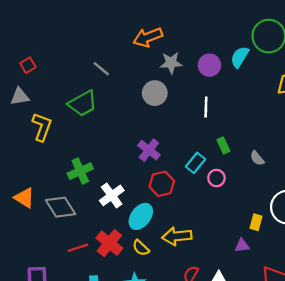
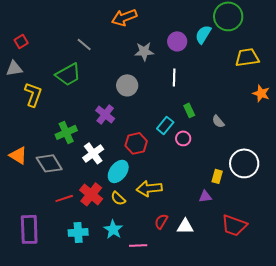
gray star: (171, 63) -> (144, 51), moved
gray circle: (155, 93) -> (127, 85), moved
purple cross: (149, 150) -> (105, 114), moved

